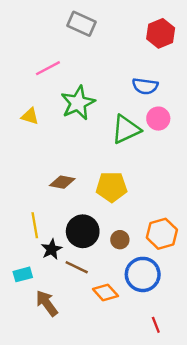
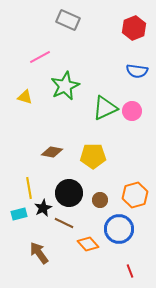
blue semicircle: (145, 86) -> (137, 71), moved
pink circle: (158, 119) -> (132, 111), moved
cyan rectangle: (23, 274) -> (19, 214), moved

